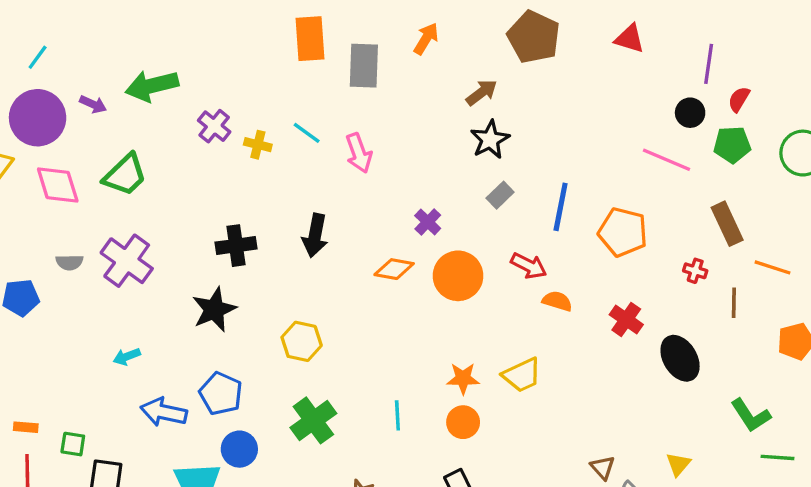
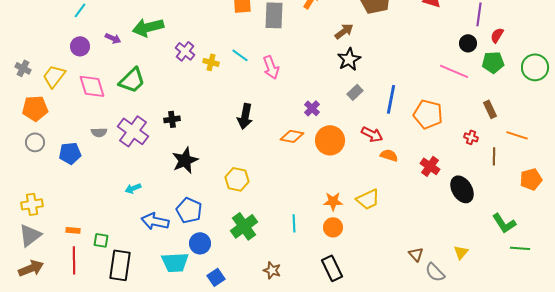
purple circle: (38, 118) -> (80, 46), size x0.6
brown rectangle: (727, 224) -> (490, 109), size x0.7
black cross: (236, 246) -> (172, 119), moved, size x0.7

